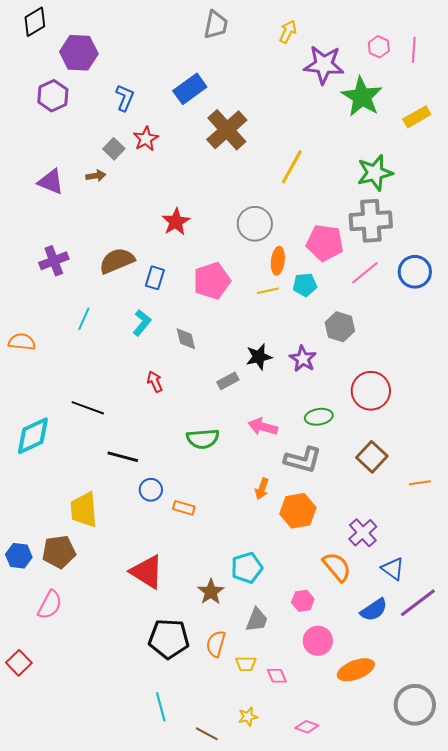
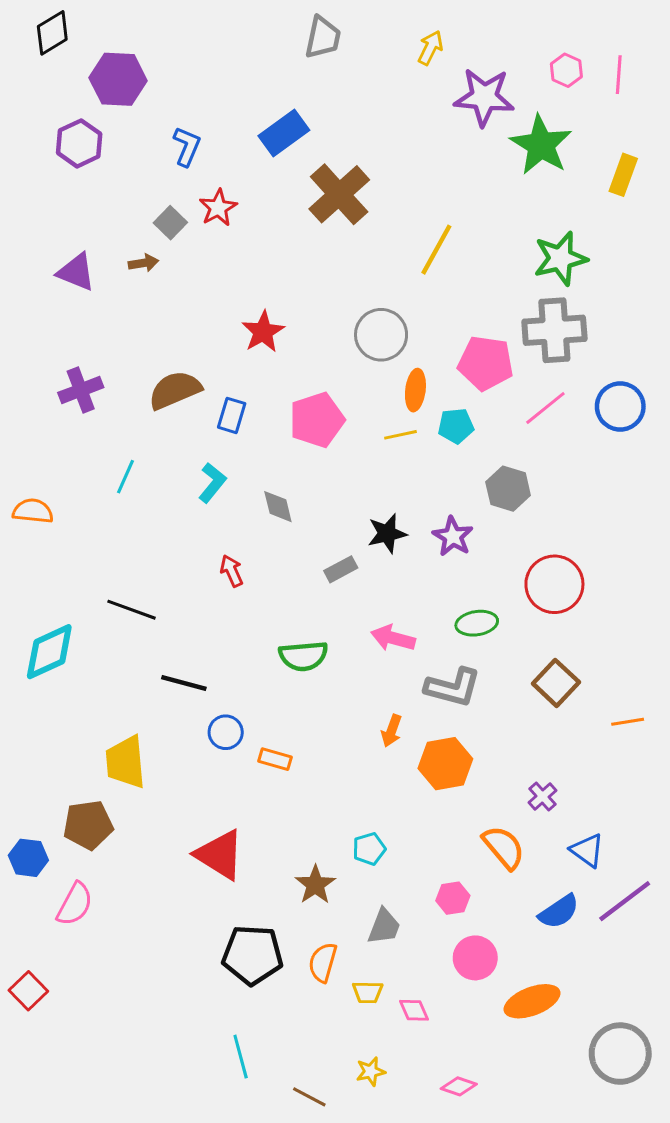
yellow rectangle: (417, 117) -> (623, 175), turned -40
purple cross: (363, 533) -> (542, 797), size x0.7
blue hexagon: (19, 556) -> (28, 858), moved
cyan pentagon: (247, 568) -> (369, 849), size x0.7

